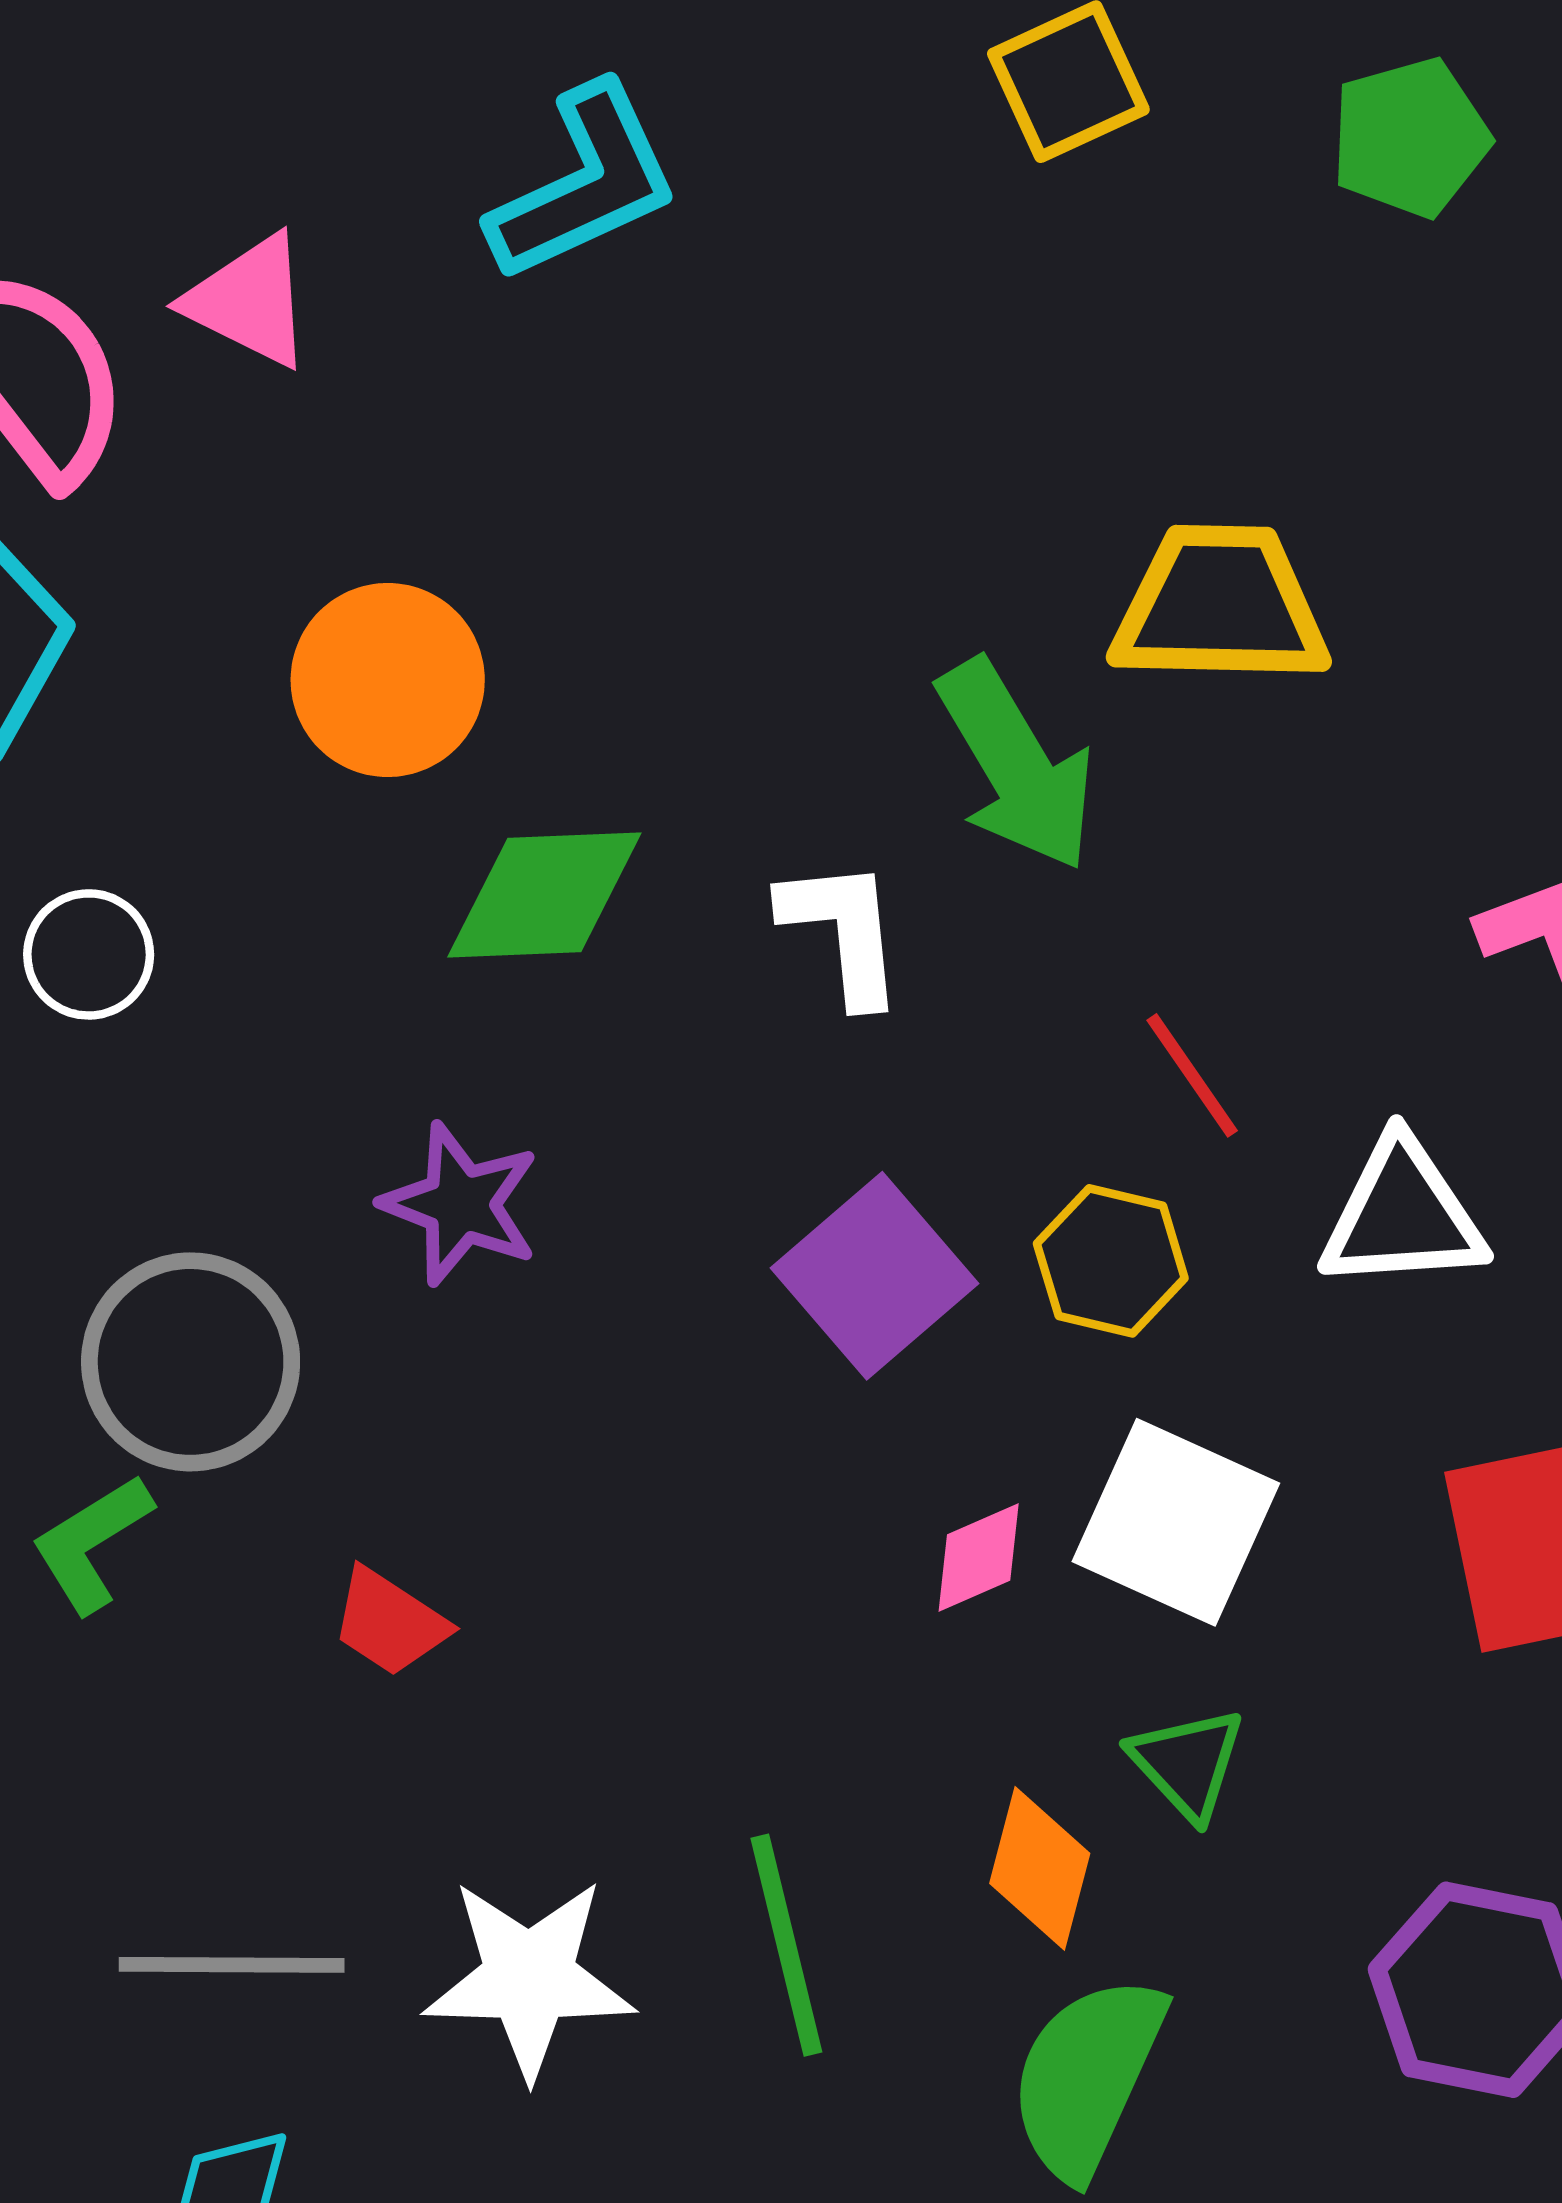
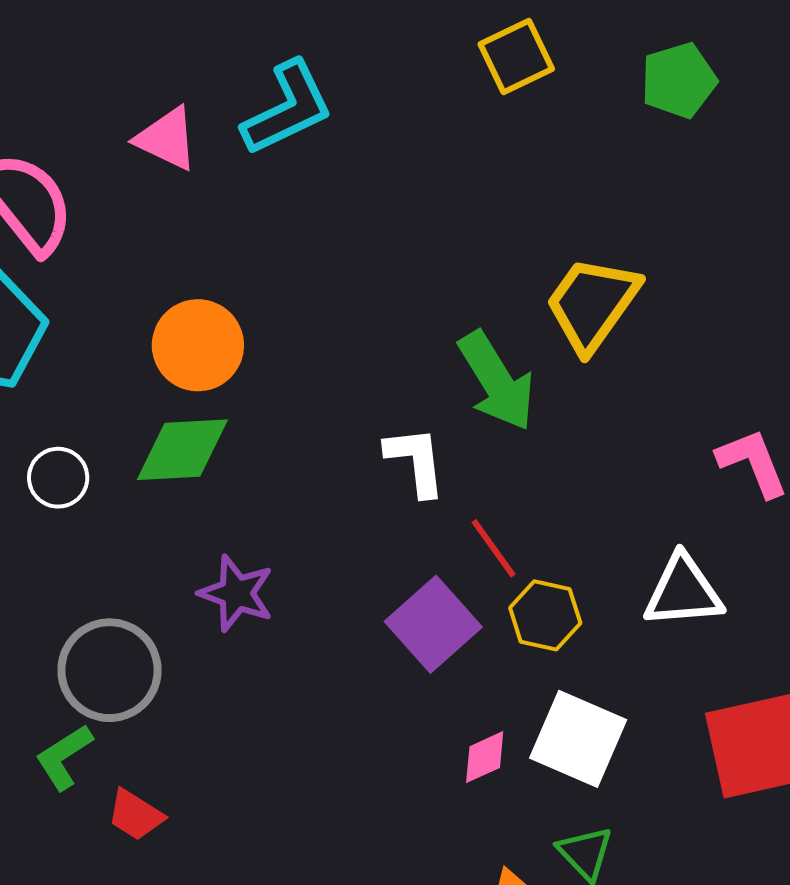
pink triangle: (249, 301) -> (167, 139), moved
yellow trapezoid: (1220, 606) -> (592, 304), turned -55
green diamond: (544, 895) -> (182, 450), moved
red line: (1192, 1075) -> (494, 548), moved
red trapezoid: (390, 1622) -> (135, 815), moved

